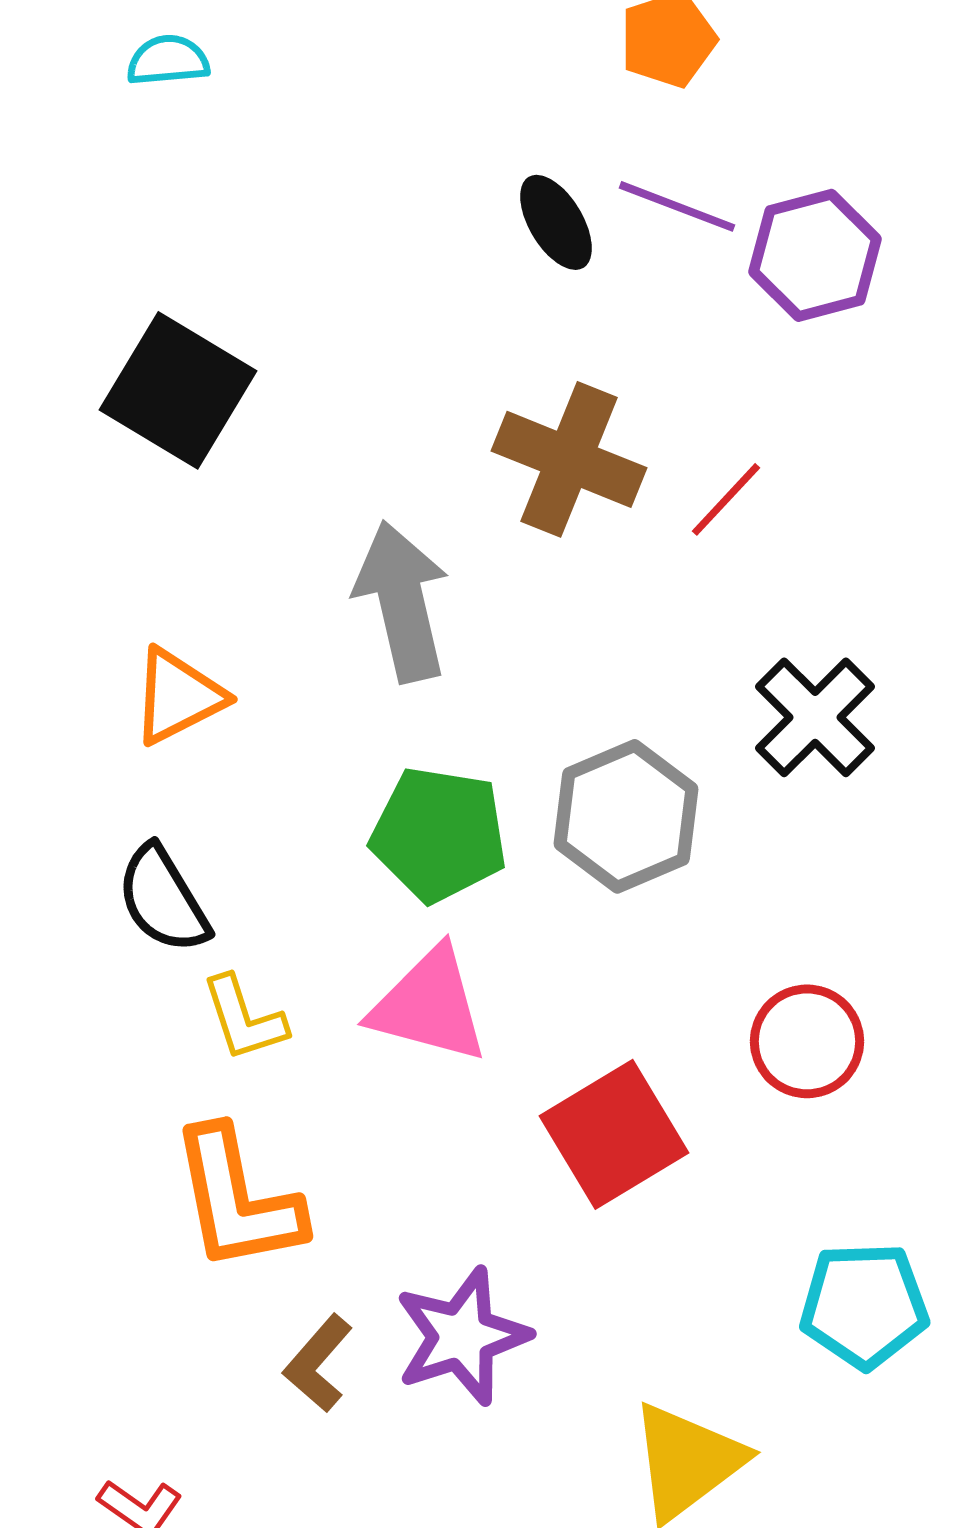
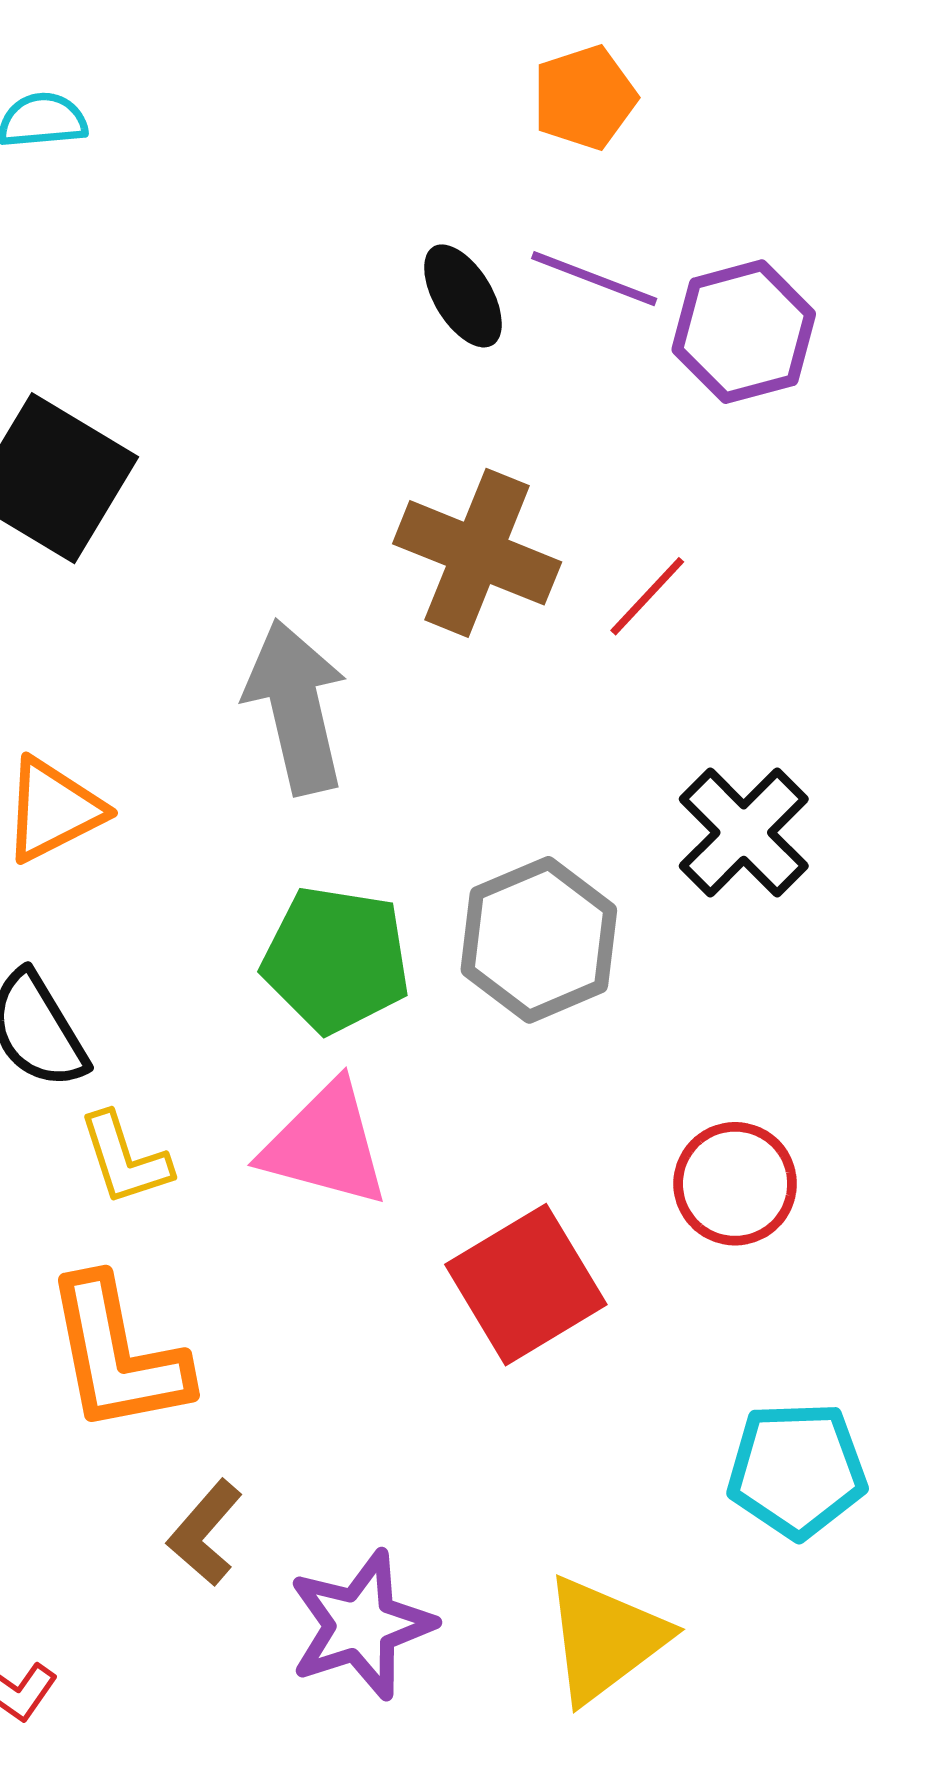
purple star: (462, 1336) -> (361, 1625), moved

